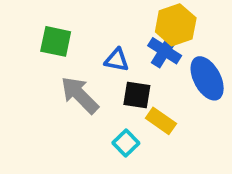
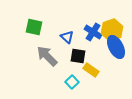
yellow hexagon: (176, 25) -> (112, 30), moved
blue triangle: (117, 60) -> (67, 37), turned 32

